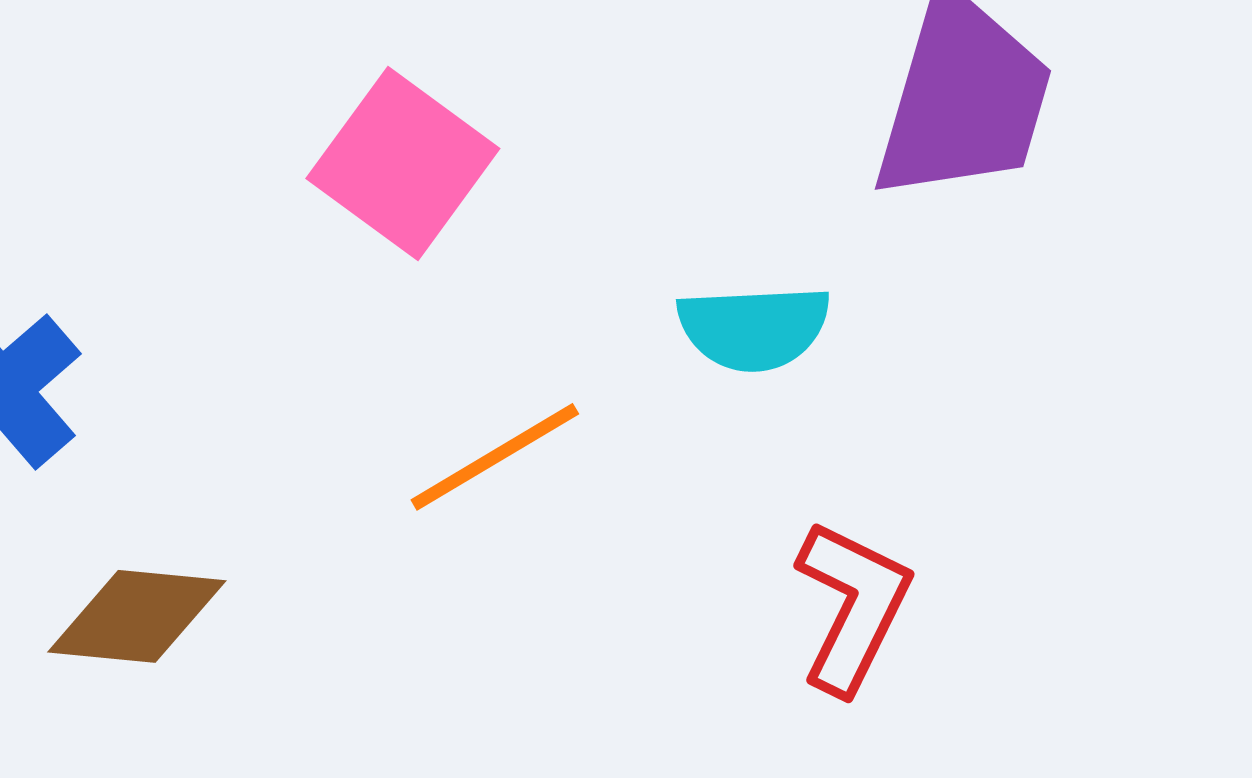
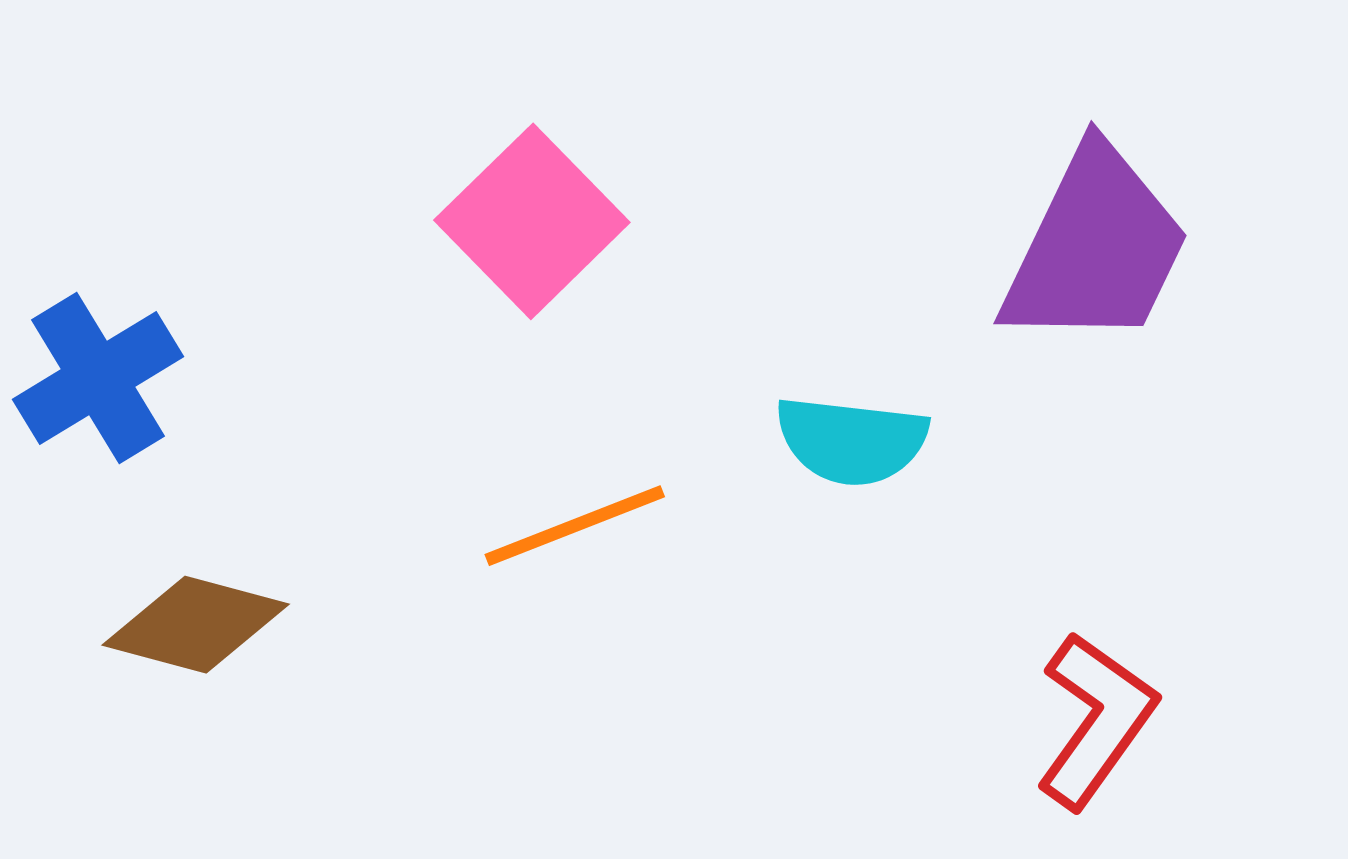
red L-shape: (853, 606) -> (1096, 720), moved

